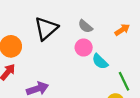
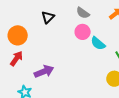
black triangle: (46, 28) -> (48, 17), size x0.6

